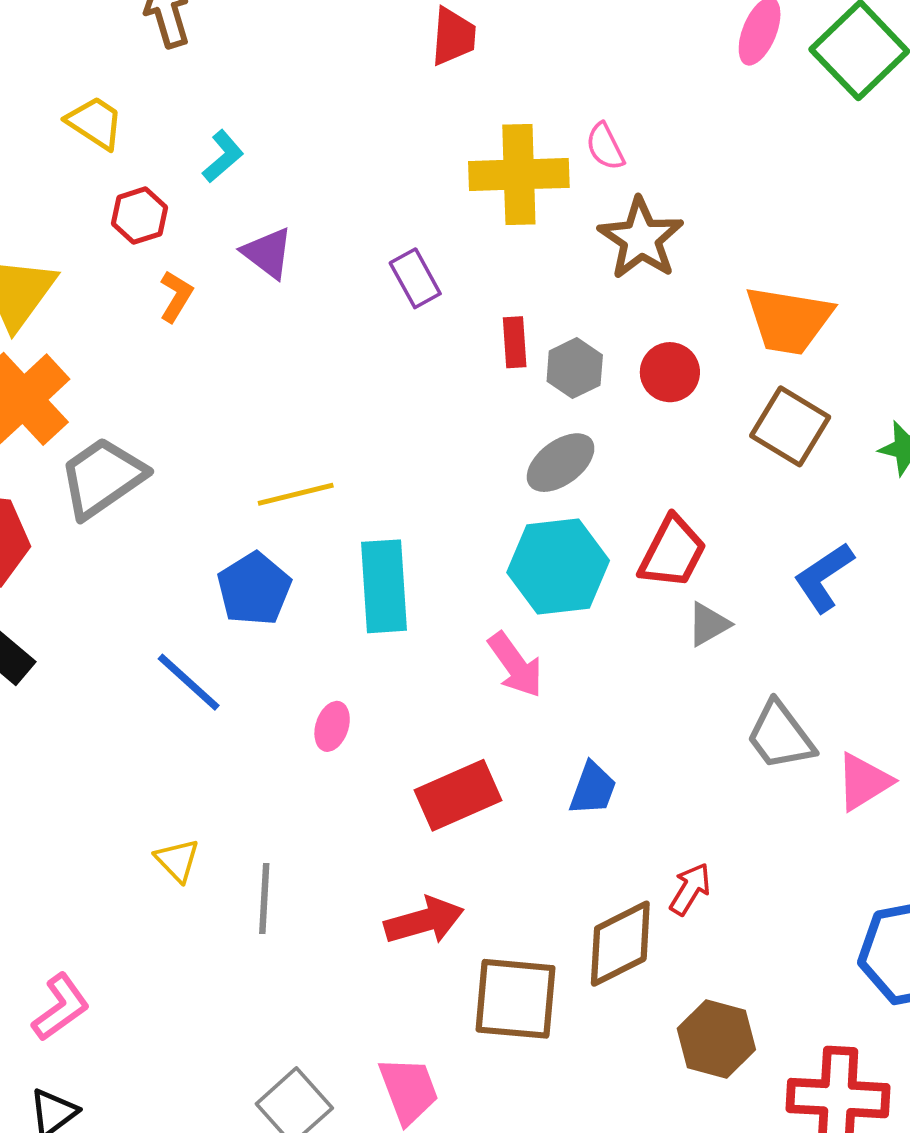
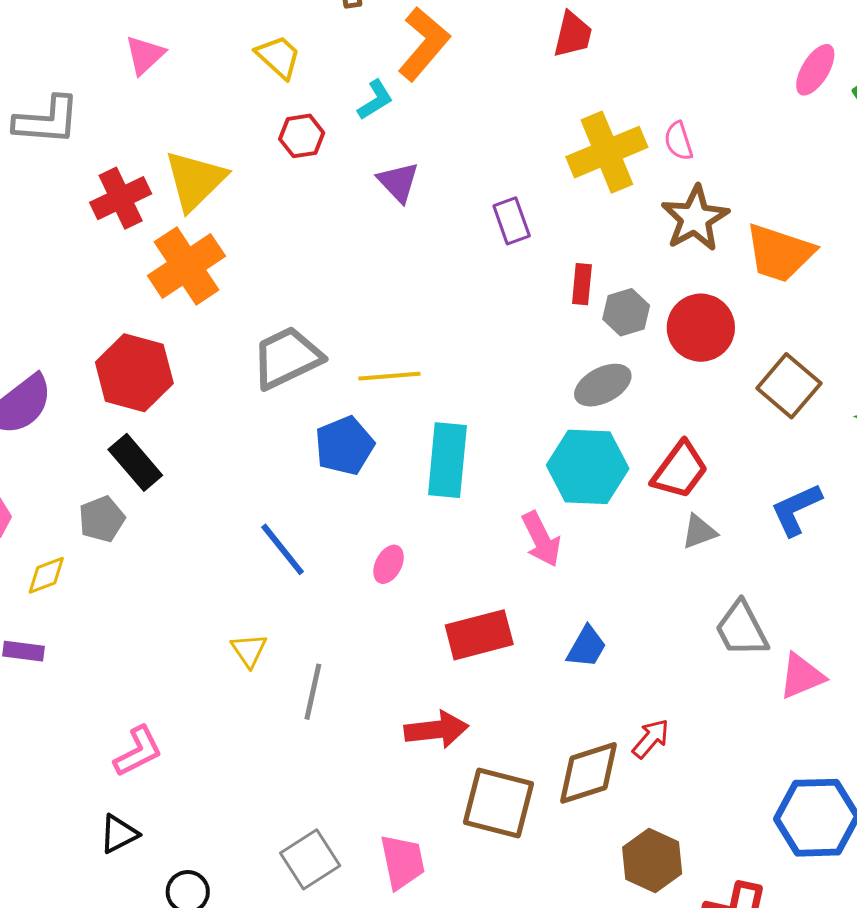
yellow cross: (519, 174) -> (607, 152), turned -30
orange L-shape: (176, 296) -> (424, 44), moved, size x1.8
orange trapezoid: (789, 320) -> (780, 253), moved
red circle: (670, 372) -> (701, 328), size x1.4
gray trapezoid: (102, 477) -> (287, 358), moved
blue line: (189, 682) -> (283, 549), moved

